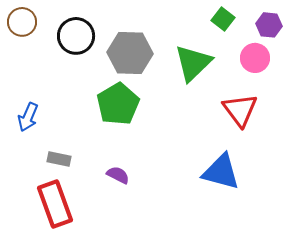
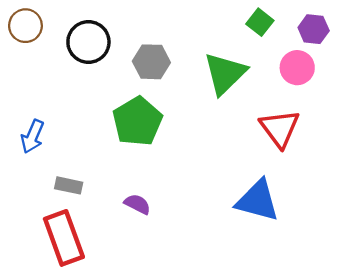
gray hexagon: (130, 53) -> (151, 62), size x0.7

